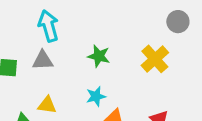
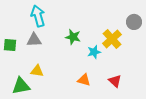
gray circle: (178, 22) -> (134, 22), moved
cyan star: (96, 96) -> (94, 52), moved

